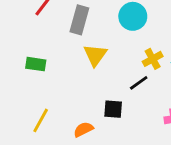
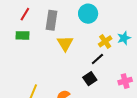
green rectangle: (36, 64) -> (22, 35), moved
black square: (113, 109) -> (90, 79), moved, turned -32

